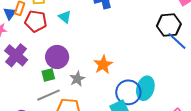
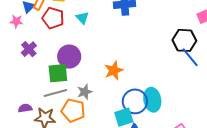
purple cross: (16, 55) -> (29, 49), size x0.7
green square: (48, 75) -> (58, 73), size x1.5
gray star: (77, 79) -> (85, 92), moved
cyan ellipse: (145, 88) -> (152, 100), turned -35

